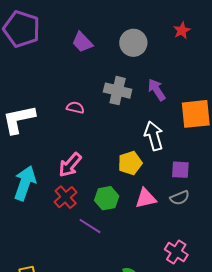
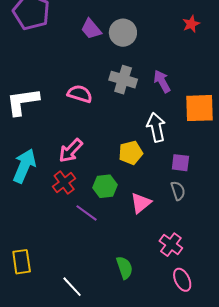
gray circle: (133, 43) -> (123, 33), moved
pink semicircle: (75, 108) -> (80, 94), size x1.4
pink triangle: (146, 198) -> (141, 203), moved, turned -30
gray semicircle: (180, 198) -> (178, 191), turned -90

